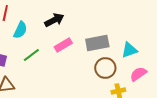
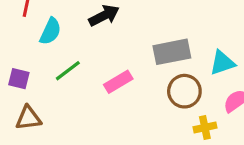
pink rectangle: (63, 45) -> (118, 82), moved

